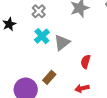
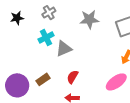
red semicircle: (86, 62) -> (73, 77), moved

